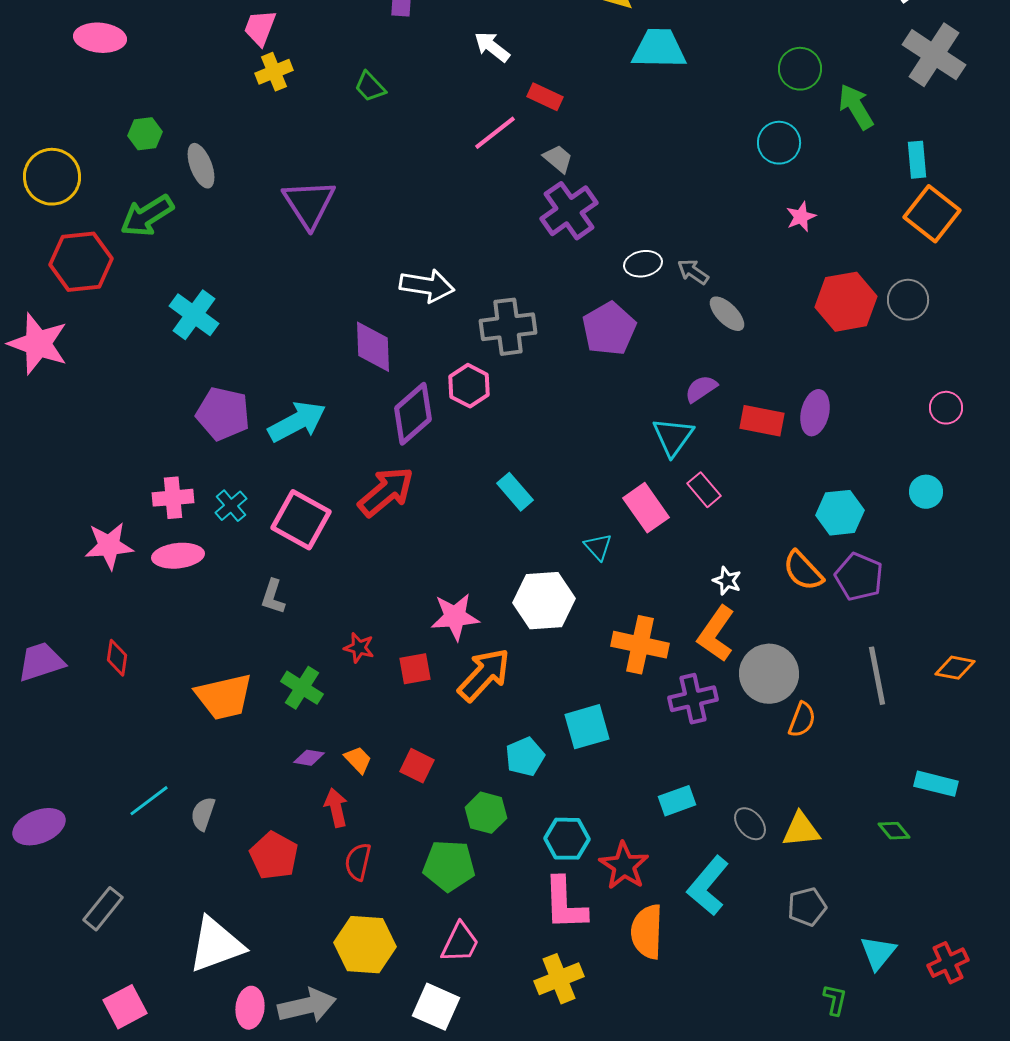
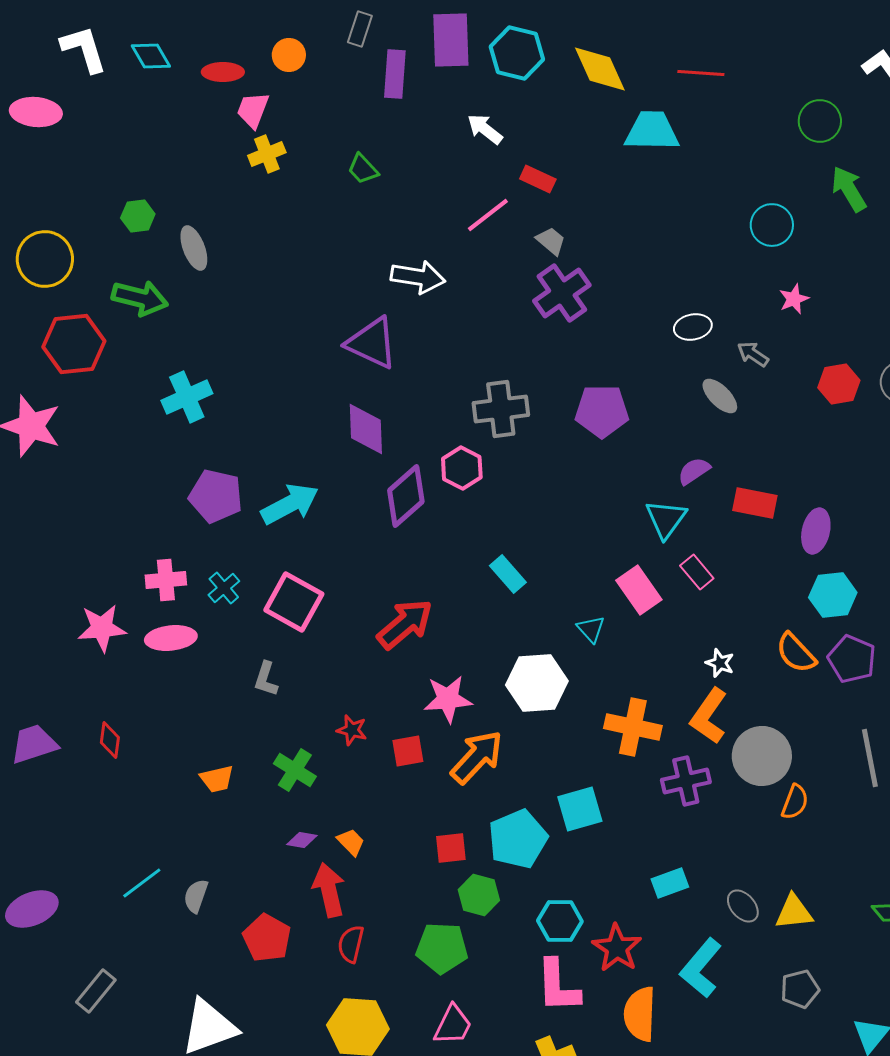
pink ellipse: (100, 38) -> (36, 112), moved
green circle: (800, 69) -> (820, 121), moved
purple triangle: (309, 204) -> (372, 343), moved, turned -32
green arrow: (147, 216) -> (140, 298), turned -134
white ellipse: (643, 264) -> (693, 327), moved
gray arrow: (693, 272) -> (753, 354), moved
white arrow: (427, 286) -> (418, 277), moved
red hexagon: (846, 302) -> (839, 384), size x0.7
cyan cross: (194, 315) -> (187, 397), turned 30
purple pentagon: (609, 329) -> (602, 411), turned 30
purple ellipse: (815, 413) -> (816, 531), moved
red arrow: (386, 492) -> (405, 624), moved
orange trapezoid: (224, 697) -> (217, 779), size x0.6
cyan pentagon: (525, 757) -> (518, 839), size x1.5
red square: (417, 766) -> (451, 848), moved, turned -32
red arrow: (336, 808) -> (329, 890), size x1.4

